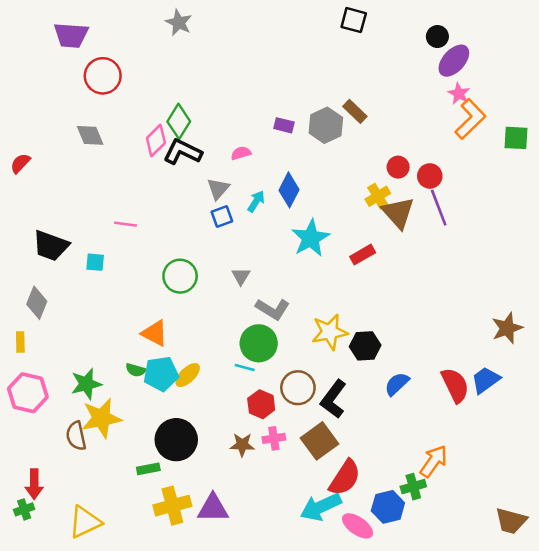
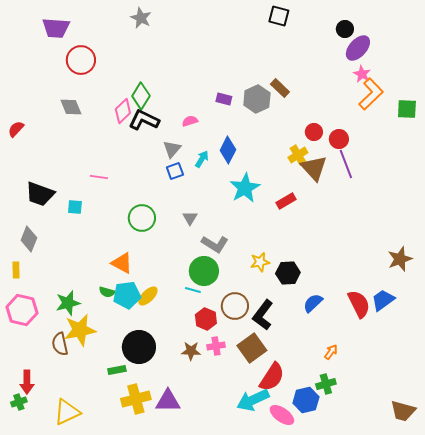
yellow star: (330, 332) -> (260, 262), size x0.7
orange arrow: (434, 461) -> (331, 352), moved, size x0.6

